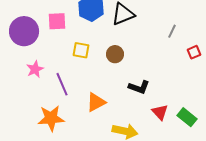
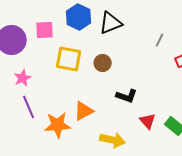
yellow square: (81, 50) -> (69, 59), size x1.5
purple line: (62, 84) -> (29, 107), moved
orange star: (51, 118) -> (58, 125), moved

